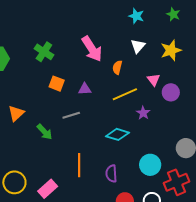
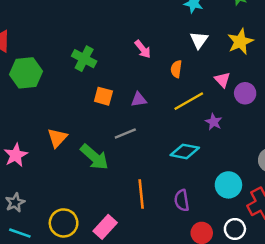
pink arrow: (92, 49) -> (143, 49), size x0.6
green arrow: (45, 132) -> (94, 157), size x1.4

